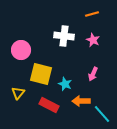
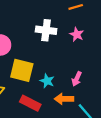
pink arrow: (93, 74) -> (77, 79), moved

